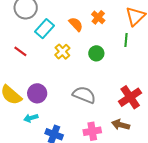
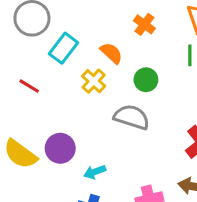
orange semicircle: (76, 24) -> (111, 53), moved
gray semicircle: (84, 95) -> (132, 117), moved
cyan arrow: (31, 118) -> (95, 172), moved

